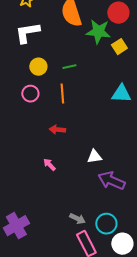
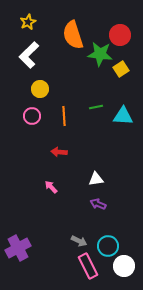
white L-shape: (27, 33) -> (29, 55), turned -36
green line: (69, 67) -> (96, 107), moved
purple arrow: (111, 181) -> (98, 204), moved, size x0.6

